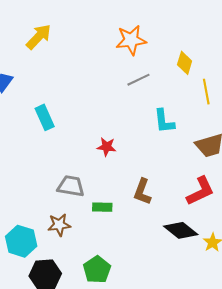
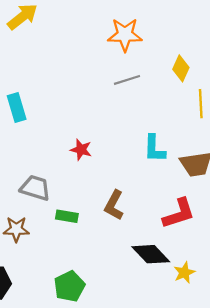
cyan L-shape: (164, 121) -> (154, 149), moved
green pentagon: (97, 270) -> (69, 286), moved

